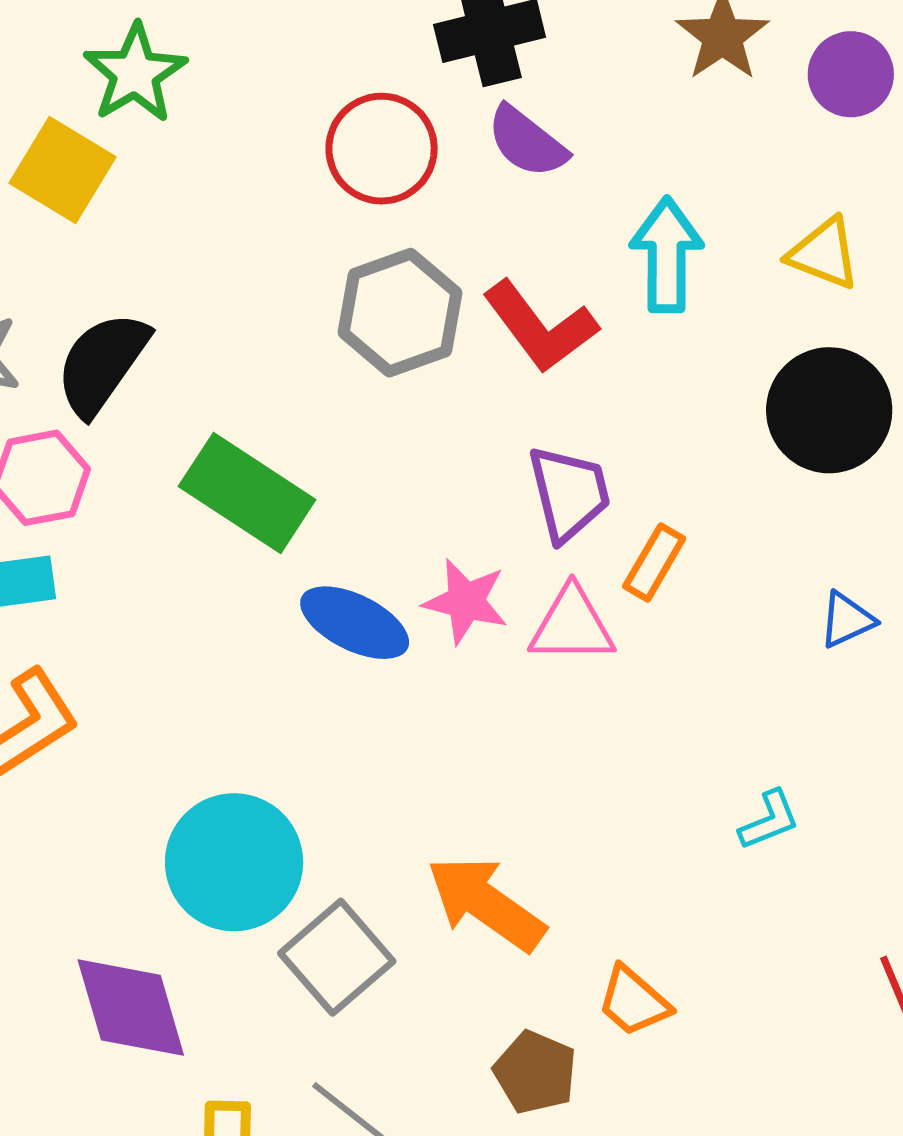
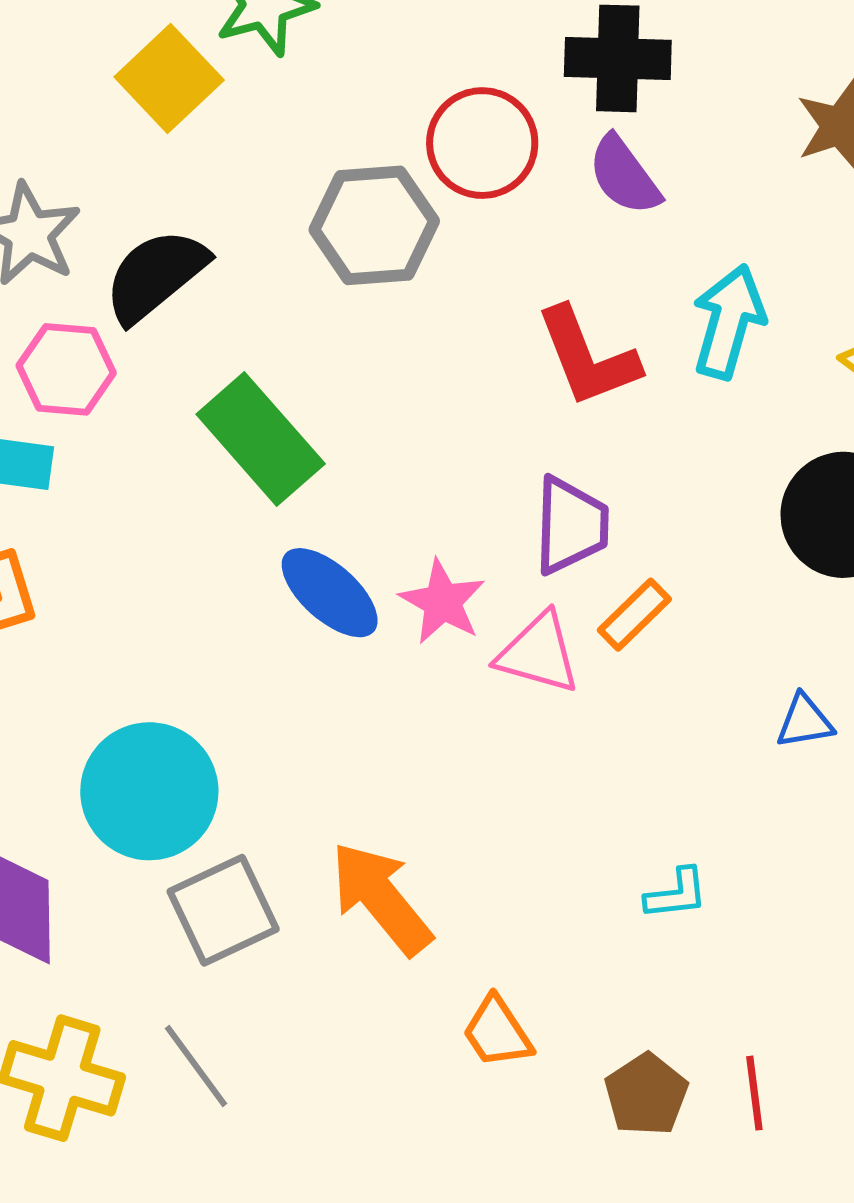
gray hexagon: (400, 313) -> (374, 225), moved
brown pentagon: (535, 1072) -> (646, 1095), moved

